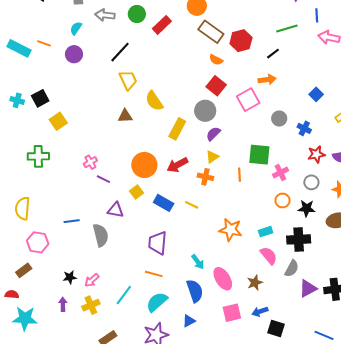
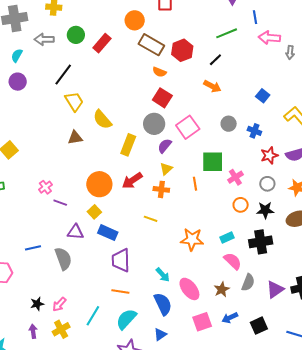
orange arrow: (267, 80) -> (212, 86), turned 42
pink square: (248, 100) -> (188, 127), moved
blue rectangle: (164, 203) -> (108, 233), moved
gray semicircle: (292, 268) -> (248, 282), moved
black square: (276, 329) -> (259, 326), moved, turned -36

